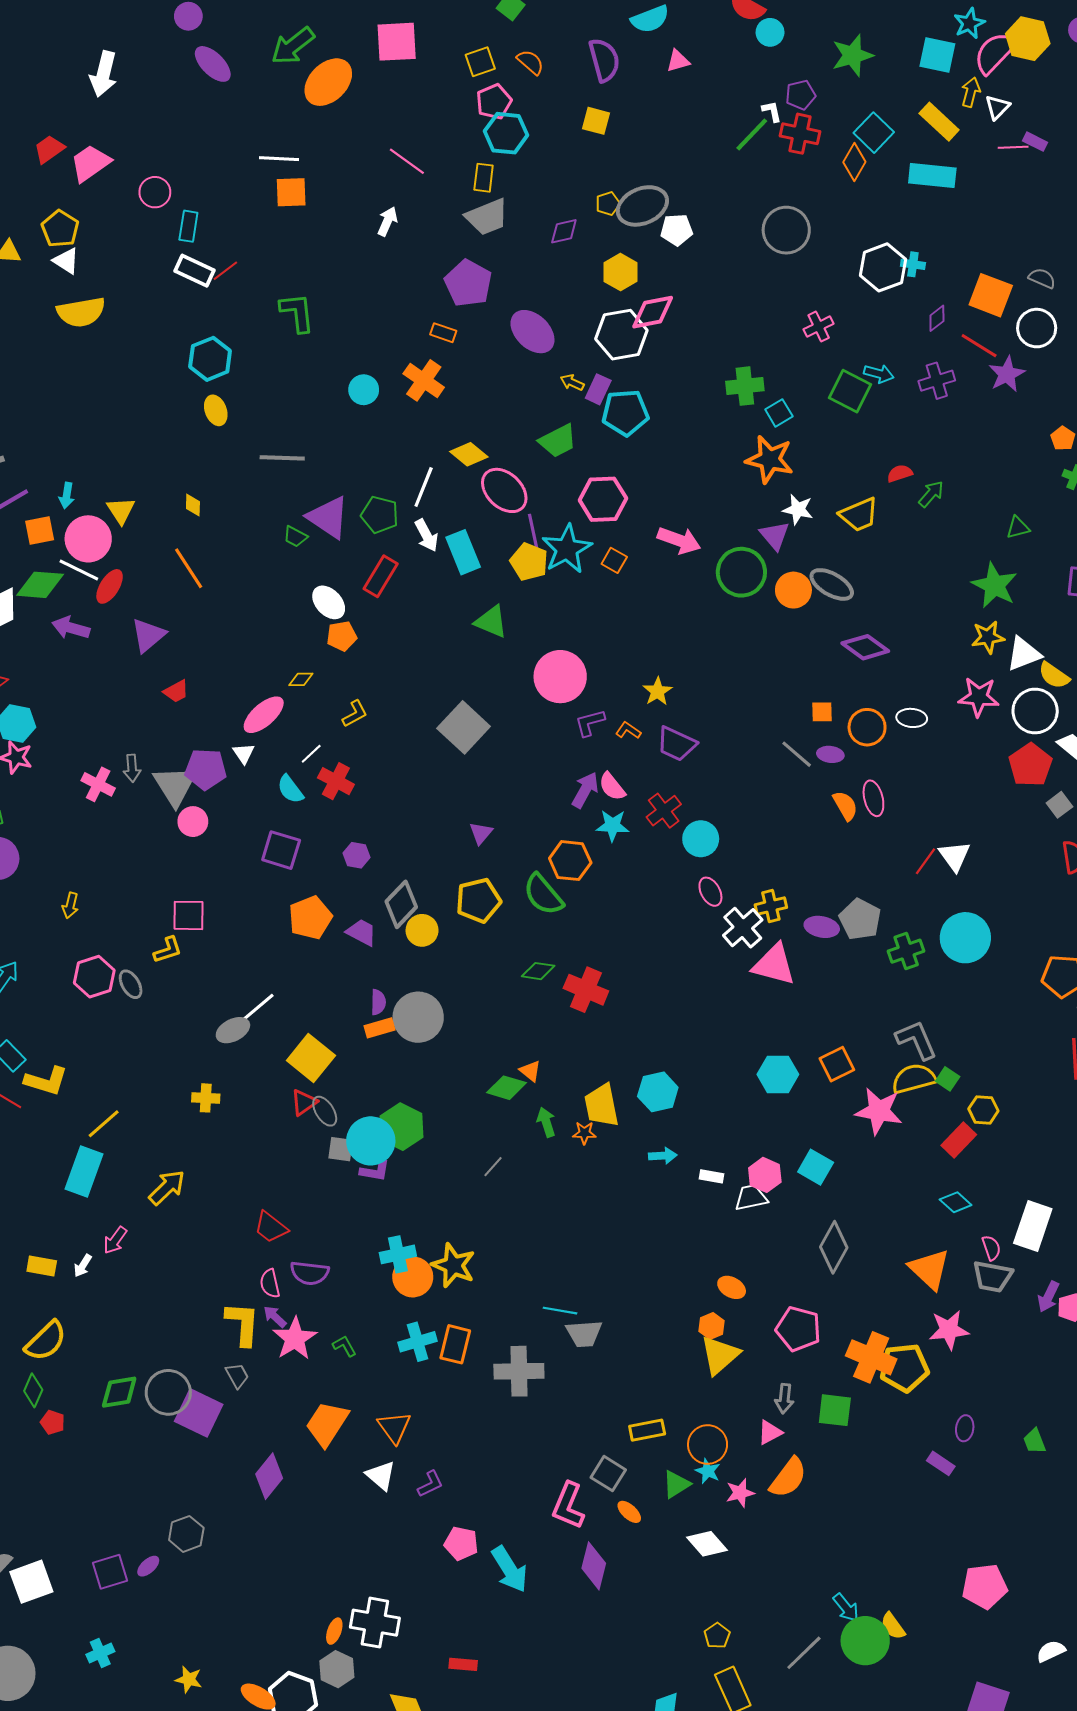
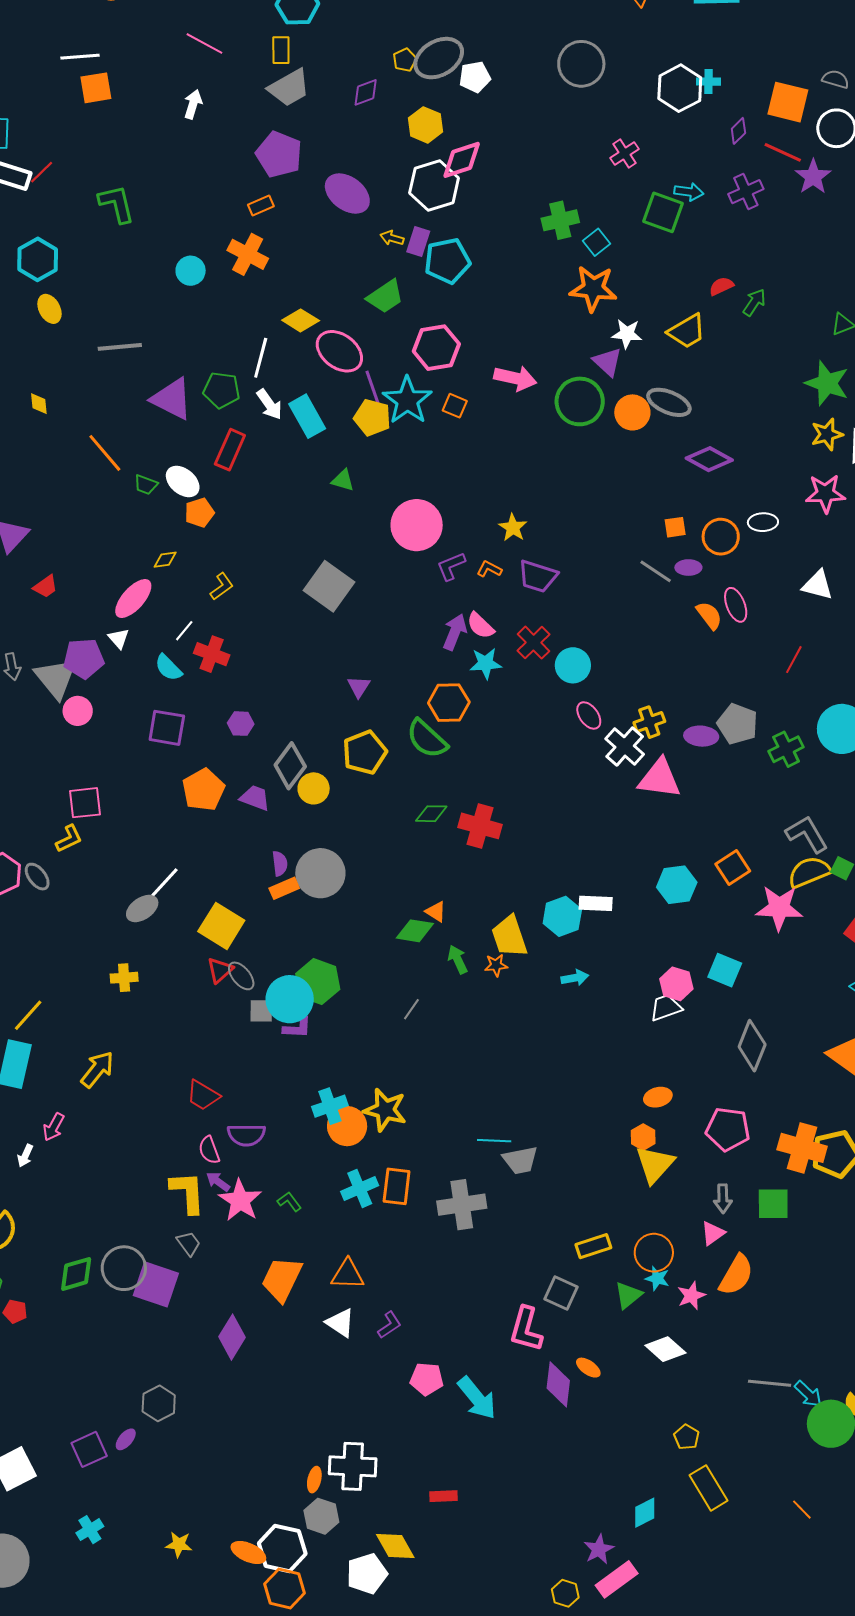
orange rectangle: (443, 333) -> (261, 206), turned -35
green trapezoid: (295, 537) -> (146, 485), moved
orange line: (189, 568) -> (105, 453), moved
green triangle: (491, 622) -> (343, 480), size x0.7
white triangle: (955, 856) -> (818, 585), moved, turned -32
white rectangle: (711, 1176) -> (596, 903), moved, size x1.4
orange ellipse: (732, 1287) -> (658, 1097), turned -36
orange triangle: (394, 1427) -> (348, 1274), turned -45
orange ellipse: (629, 1512) -> (588, 1368), moved
gray line: (804, 1653) -> (770, 1383), moved, turned 57

